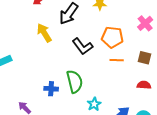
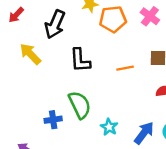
orange pentagon: (112, 37) -> (113, 19), moved
black L-shape: (82, 46) -> (80, 60), turned 45

